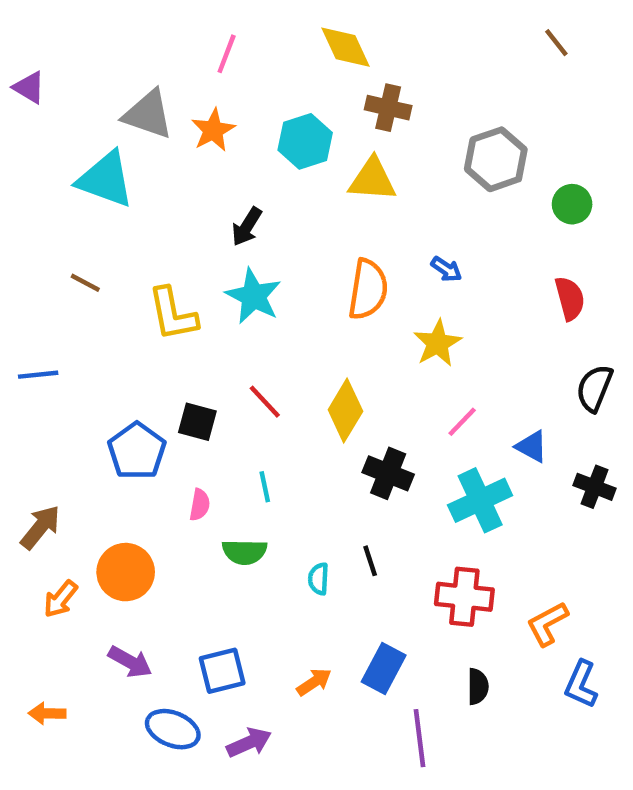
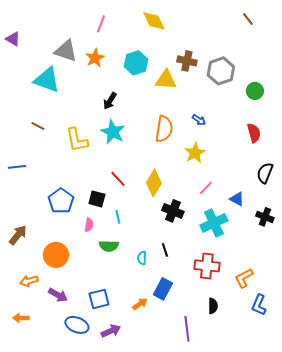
brown cross: (388, 108) -> (187, 61), moved
black square: (197, 422) -> (97, 199), moved
orange arrow: (61, 599) -> (29, 281), moved, turned 36
blue rectangle: (384, 669) -> (163, 289), moved

